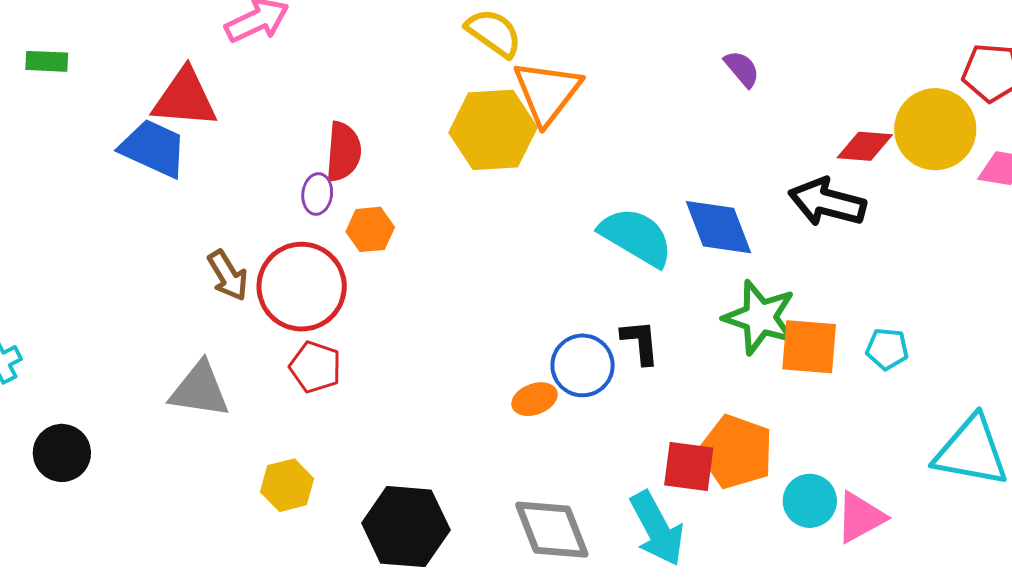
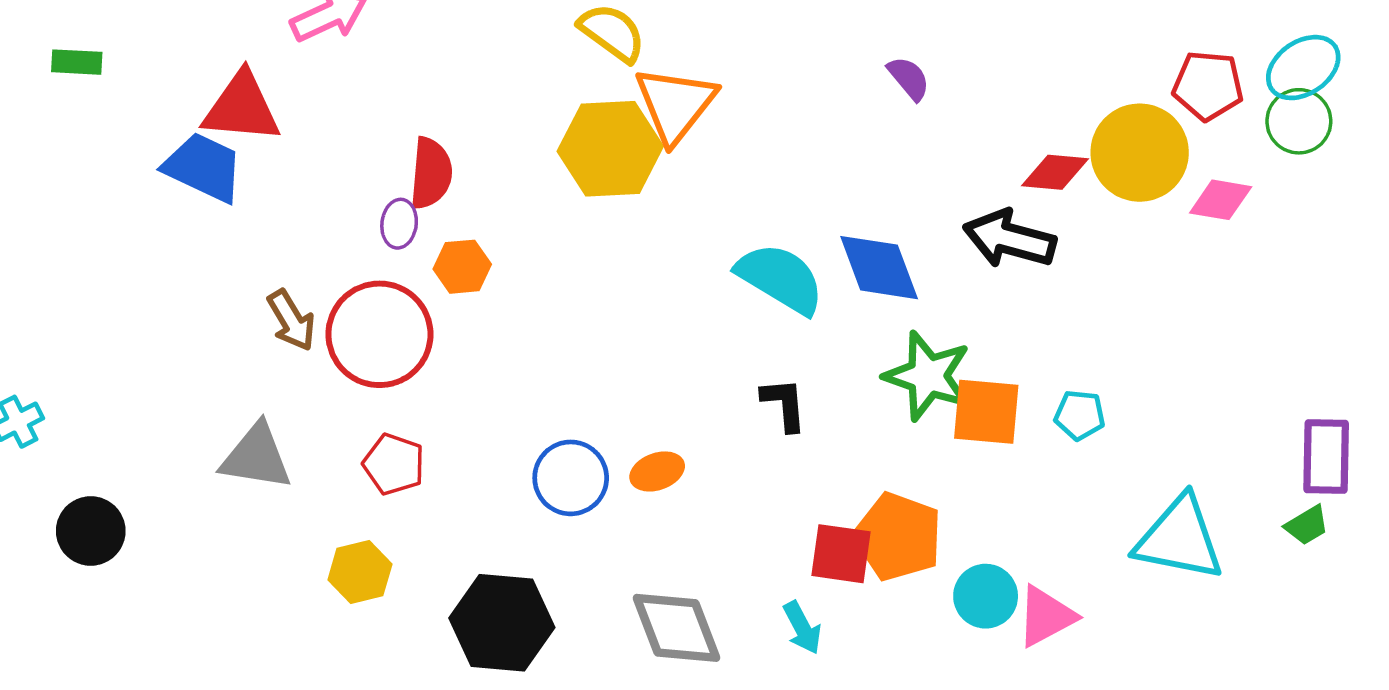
blue circle: (583, 365) -> (571, 478), moved
red pentagon: (315, 367) -> (394, 464), moved
cyan arrow: (657, 529) -> (802, 628), size x0.6

